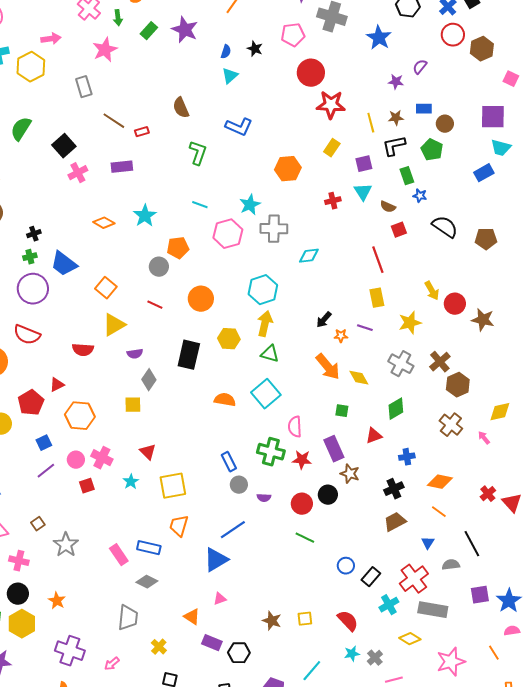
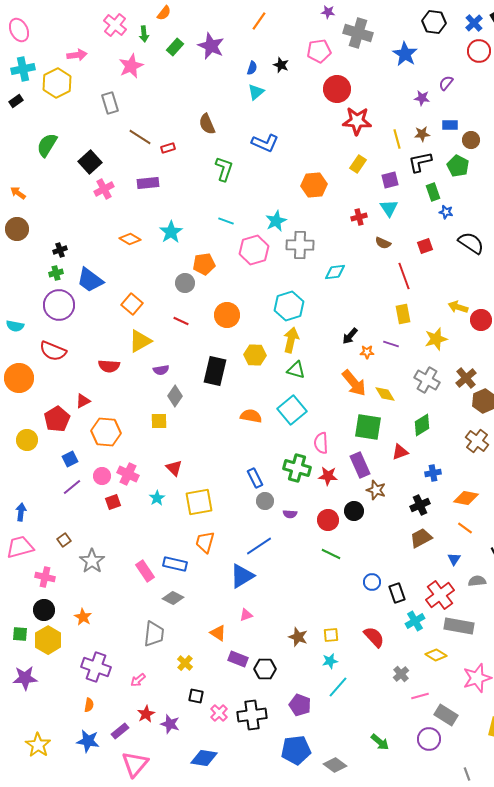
brown semicircle: (388, 207) -> (383, 243), moved
yellow arrow: (432, 291) -> (458, 307), turned 138
green square: (342, 411) -> (368, 427), size x2.0
black rectangle: (371, 577) -> (397, 593), turned -60
cyan star: (352, 654) -> (330, 661), moved

